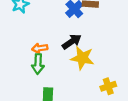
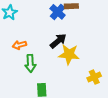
orange arrow: (40, 48) -> (19, 45), moved

